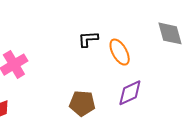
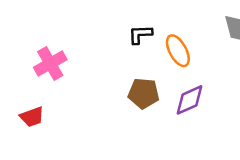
brown pentagon: (82, 103) -> (144, 93), moved

